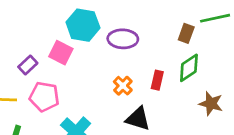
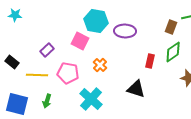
purple rectangle: (28, 65) -> (47, 50), moved
orange cross: (123, 86) -> (100, 65), moved

